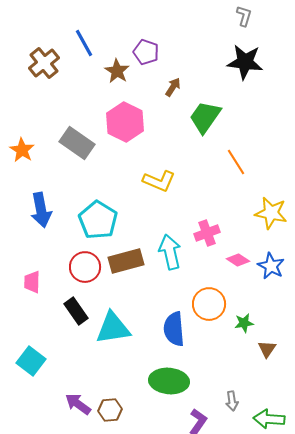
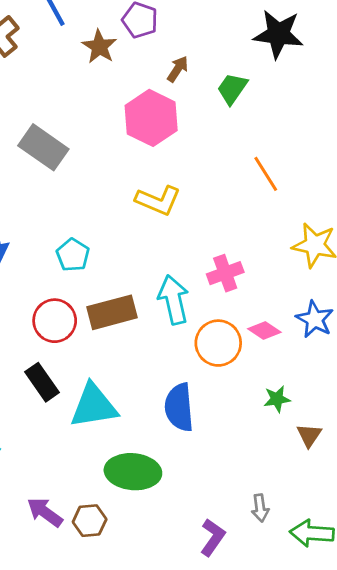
green trapezoid: (205, 117) -> (232, 89), moved, size x0.7
pink hexagon: (125, 122) -> (151, 118), moved
cyan pentagon: (98, 220) -> (73, 255), size x0.6
pink diamond: (238, 260) -> (264, 330), moved
orange circle: (209, 304) -> (218, 343), moved
green ellipse: (169, 381) -> (133, 472), moved

